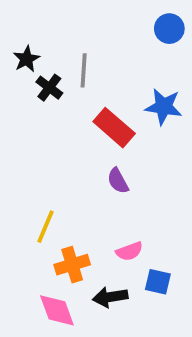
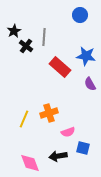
blue circle: (169, 29) -> (80, 15), moved
purple semicircle: (118, 181) -> (90, 84), moved
orange cross: (72, 265) -> (49, 113), moved

